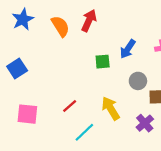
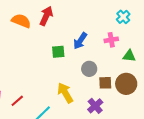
orange semicircle: (60, 26) -> (21, 21), turned -36
red line: (70, 106) -> (17, 101), moved

